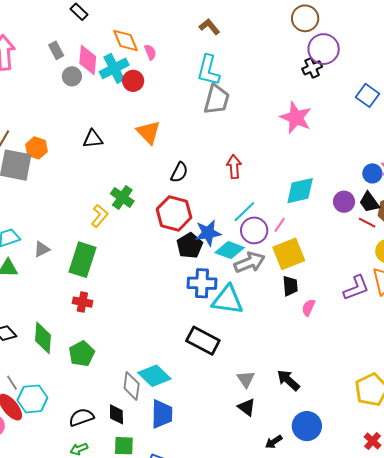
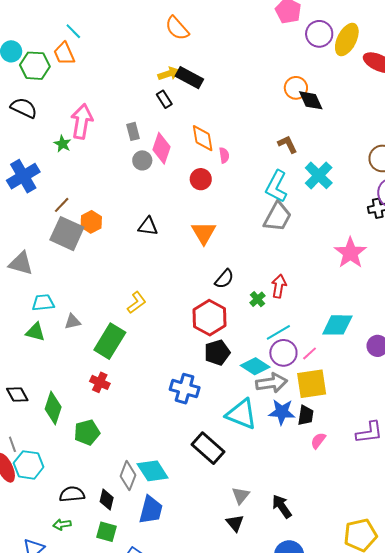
cyan cross: (114, 68) -> (319, 175), moved, turned -32
green cross: (122, 197) -> (258, 299), moved, size x0.7
blue star: (208, 233) -> (282, 412), moved
blue cross: (202, 283) -> (185, 389), moved

